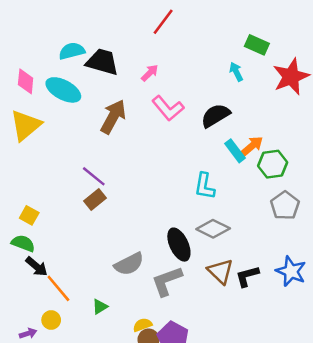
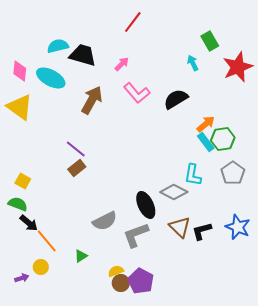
green rectangle: (257, 45) -> (210, 41), turned 36
yellow triangle: (26, 125) -> (20, 107), turned -44
cyan rectangle: (235, 151) -> (206, 142), moved
cyan L-shape: (205, 186) -> (193, 175), moved

